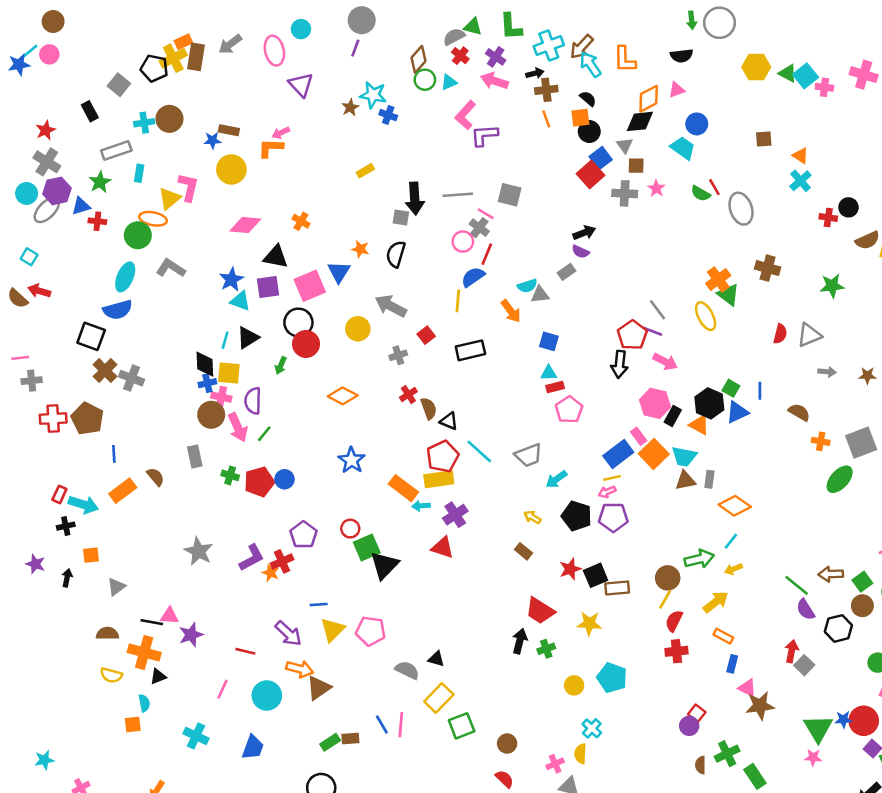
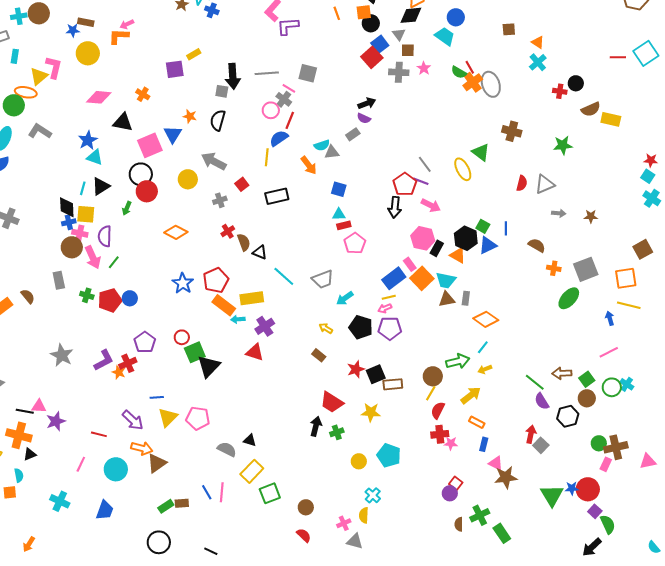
orange cross: (718, 279) -> (473, 82), moved
purple square: (268, 287) -> (175, 69), moved
red pentagon: (443, 456) -> (216, 280), moved
pink star: (813, 757) -> (451, 443), moved

